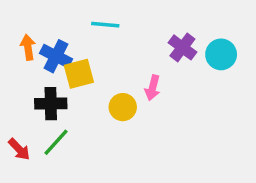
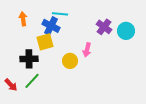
orange arrow: (28, 47) -> (23, 19), moved
blue cross: (56, 56) -> (51, 26), moved

